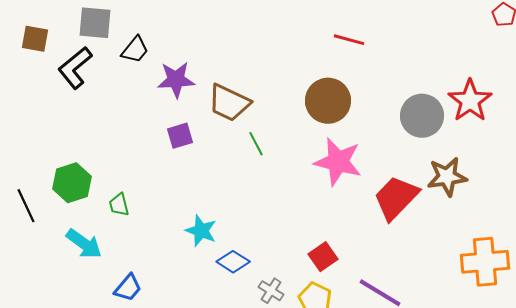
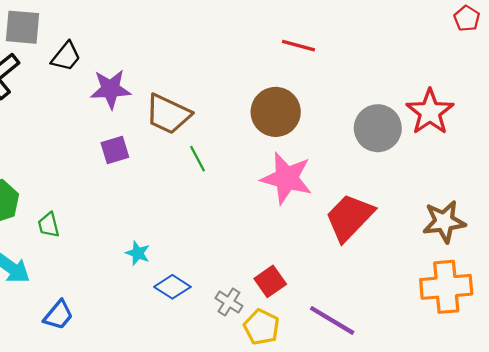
brown star: (447, 177) -> (444, 222), moved
cyan star: (201, 231) -> (138, 253), size x0.7
gray cross: (271, 291) -> (229, 302), moved

